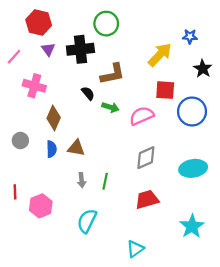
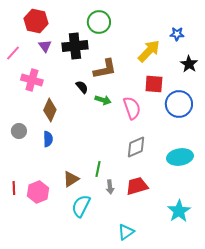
pink semicircle: (142, 116) -> (132, 108), turned 95
brown triangle: (76, 148) -> (71, 179), moved, turned -42
gray arrow: (82, 180) -> (110, 187), moved
red line: (15, 192) -> (14, 188), moved

